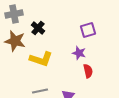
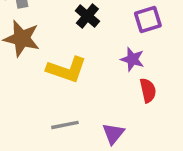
black cross: (38, 28) -> (87, 16), moved

